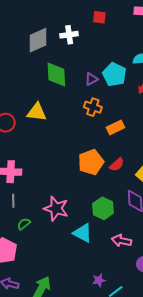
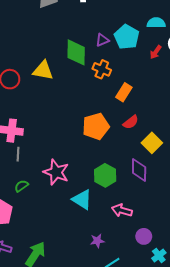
green diamond: (56, 74) -> (76, 52), moved
orange rectangle: (115, 128) -> (124, 92), turned -36
red semicircle: (117, 165) -> (131, 122), moved
gray line: (13, 201) -> (18, 154), moved
purple star: (99, 280) -> (97, 241), moved

